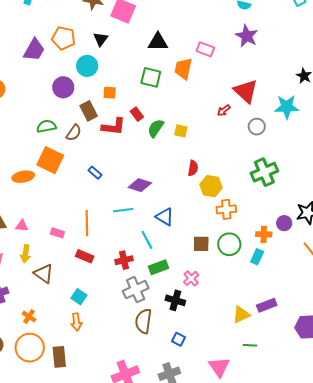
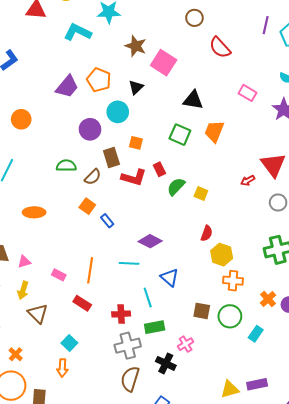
pink rectangle: (205, 49) -> (248, 93), moved
orange square: (50, 160) -> (87, 206), moved, size x0.6
pink triangle: (22, 226) -> (24, 262), turned -32
orange cross: (264, 234) -> (268, 299), moved, turned 35

